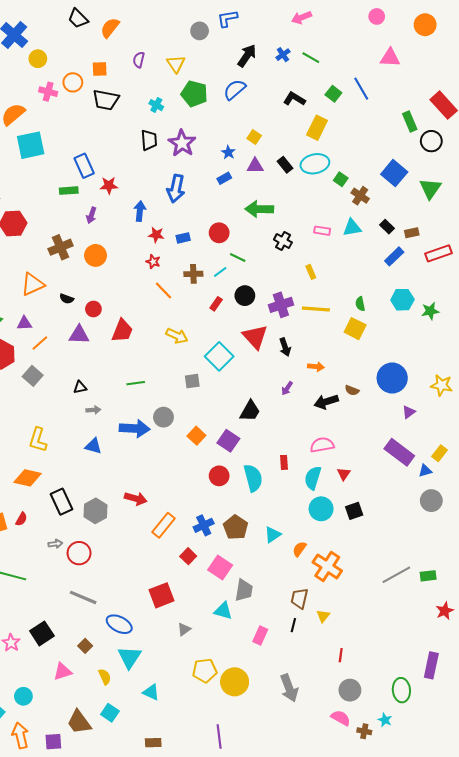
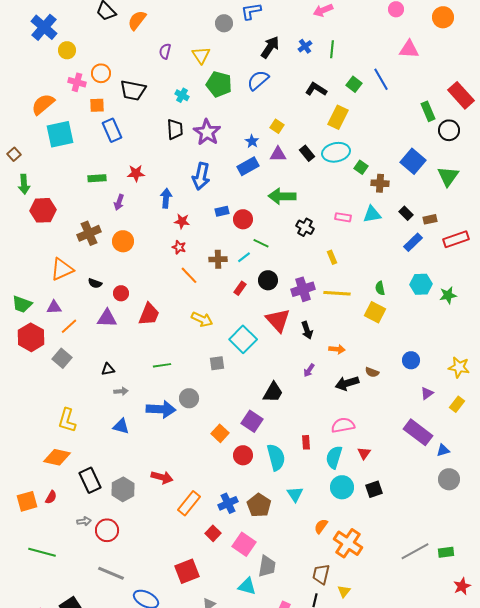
green line: (311, 58) -> (332, 49), turned 66
orange square: (100, 69) -> (97, 105), moved
blue rectangle: (84, 166) -> (112, 130), moved
blue rectangle: (224, 178) -> (248, 166), size x1.5
brown cross: (360, 196) -> (380, 183), turned -30
blue rectangle: (183, 238) -> (222, 211), moved
blue circle: (392, 378) -> (411, 360), size x0.6
orange square: (196, 436) -> (220, 433), moved
yellow rectangle: (440, 453) -> (457, 404), moved
cyan triangle: (273, 535) -> (295, 494), moved, turned -30

